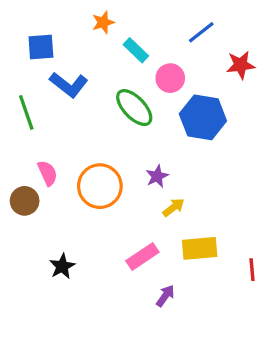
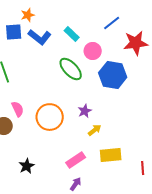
orange star: (103, 22) -> (28, 15), moved
red star: (241, 65) -> (136, 43), size x1.4
blue L-shape: (69, 85) -> (40, 37), moved
purple arrow: (165, 296) -> (76, 184), moved

